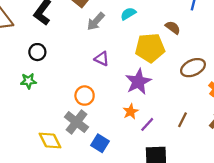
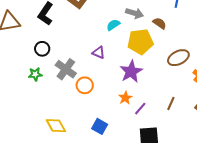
cyan semicircle: (128, 14) -> (113, 25), moved
gray arrow: (96, 21) -> (135, 13), moved, turned -114
gray cross: (76, 122) -> (66, 69), moved

